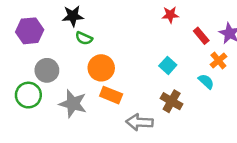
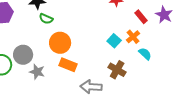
orange cross: (218, 60) -> (133, 37), moved
gray circle: (47, 70) -> (23, 55), moved
gray star: (73, 104) -> (37, 72), size x0.7

